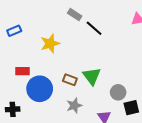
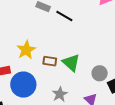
yellow star: (50, 44) -> (26, 50), moved
brown rectangle: (70, 80) -> (50, 61), moved

